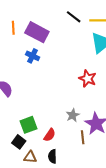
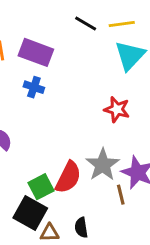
gray star: (73, 115) -> (103, 165), size x1.6
red semicircle: (50, 135) -> (68, 177), moved, size x1.6
black square: (19, 142) -> (30, 213), size x1.6

